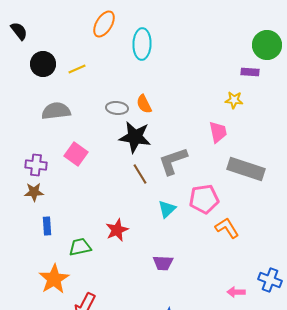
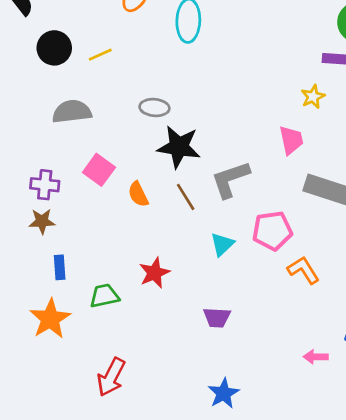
yellow star: (234, 100) -> (313, 97), turned -30
orange semicircle: (144, 104) -> (138, 194), moved
orange star: (54, 279) -> (50, 319), moved

